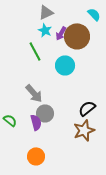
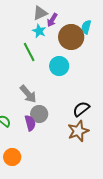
cyan semicircle: (94, 14) -> (86, 27), moved, turned -120
purple arrow: (61, 33) -> (52, 20), moved
orange circle: (36, 156) -> (12, 157), moved

